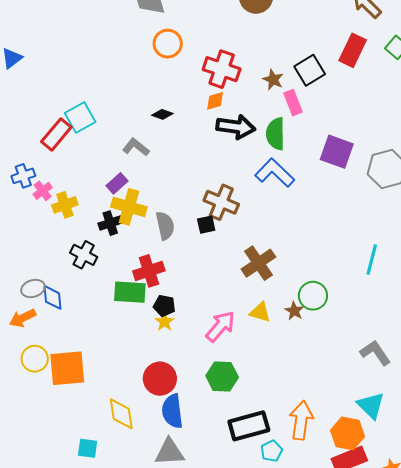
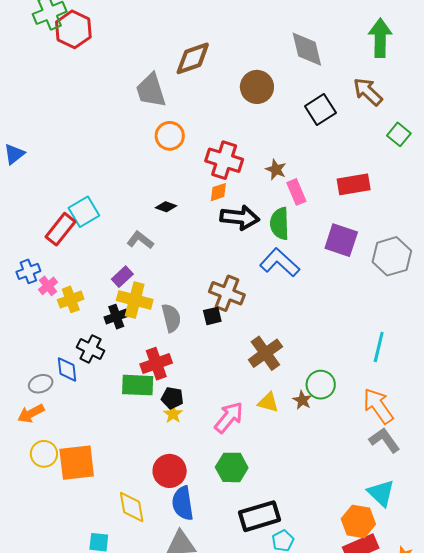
red rectangle: (353, 50) -> (354, 184), moved, turned 56
black square: (310, 70) -> (320, 109), moved
blue diamond: (53, 297) -> (67, 369), moved
orange arrow: (301, 420) -> (378, 406), moved, turned -42

